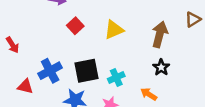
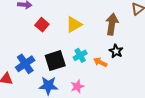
cyan cross: (116, 77) -> (80, 55), moved
orange arrow: (149, 94) -> (100, 62), moved

